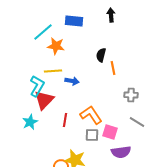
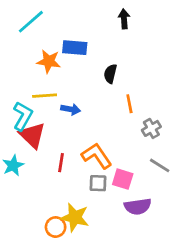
blue rectangle: (74, 21) -> (75, 48), moved
cyan line: (43, 32) -> (31, 22), moved
orange line: (113, 68) -> (129, 104), moved
gray cross: (131, 95) -> (151, 128), turned -32
red triangle: (44, 100) -> (32, 135), turned -30

